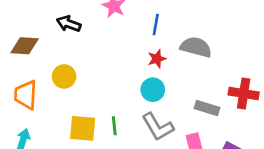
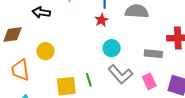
red star: (157, 59) -> (101, 20), moved

